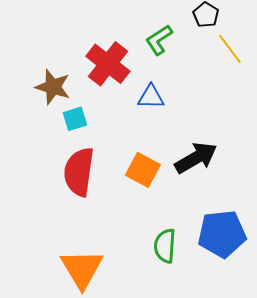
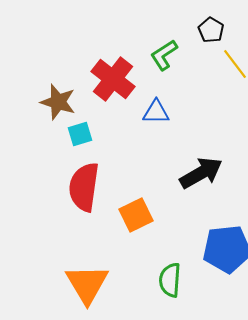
orange square: (143, 170) -> (136, 215), moved, turned 36
green semicircle: (165, 246) -> (170, 280), moved

